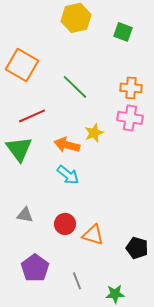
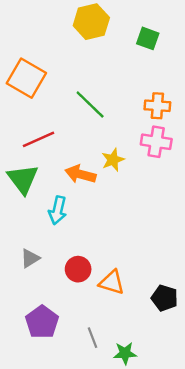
cyan arrow: (68, 175) -> (58, 210), moved, turned 65
gray triangle: (25, 215) -> (30, 258), turned -42
green star: (115, 294) -> (125, 353), moved

